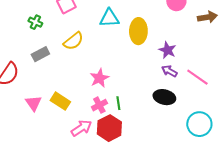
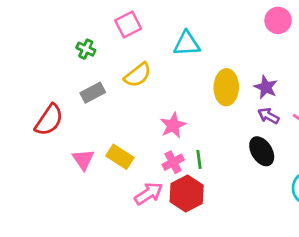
yellow ellipse: (138, 31) -> (226, 87), moved
black ellipse: (164, 97) -> (262, 151), turned 45

